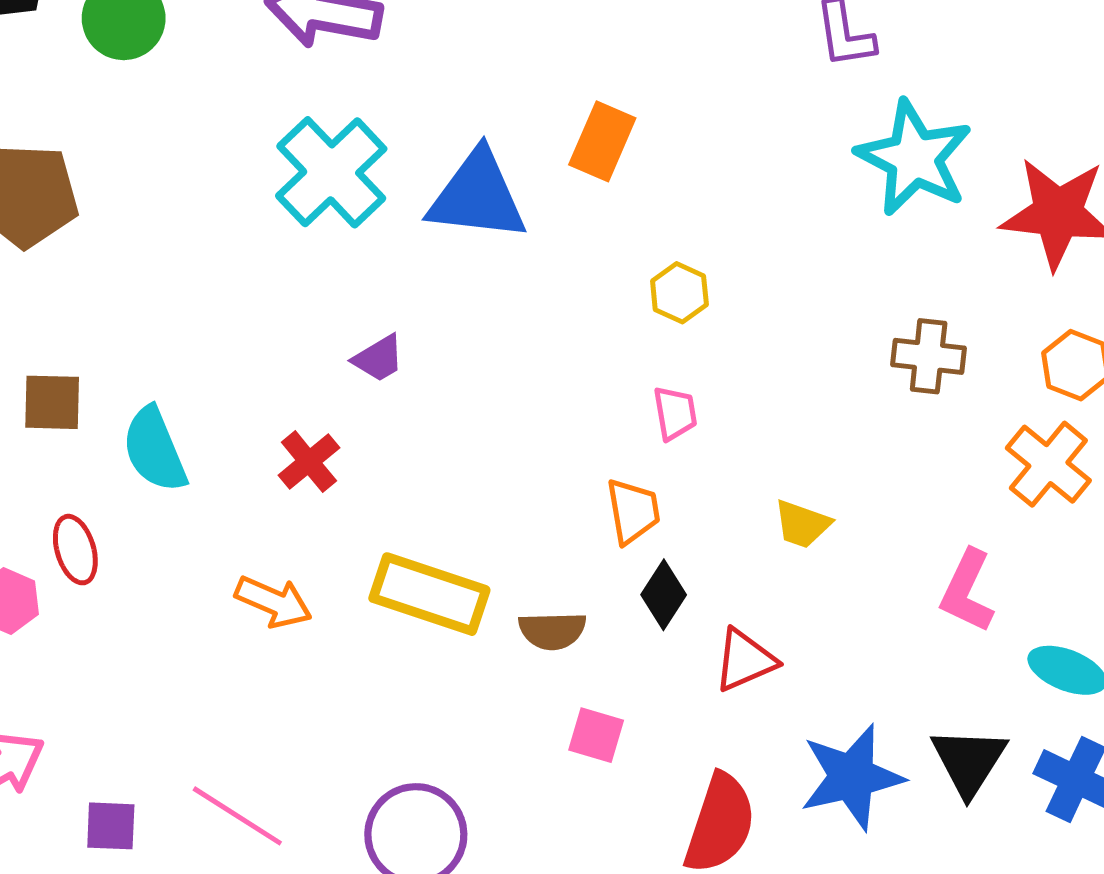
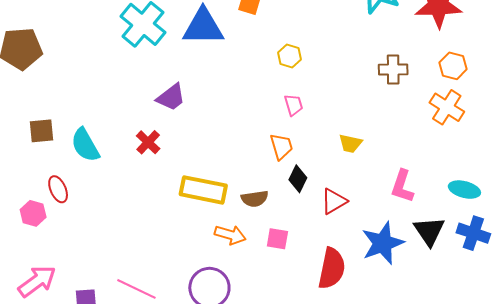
purple trapezoid: (379, 358) -> (171, 97), size x1.4
pink L-shape: (967, 591) -> (402, 186), moved
orange arrow: (274, 602) -> (230, 235), moved

